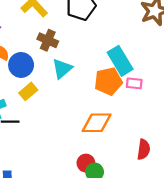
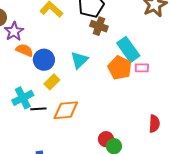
brown cross: (48, 40) -> (99, 26), moved
orange pentagon: (108, 81) -> (120, 68), turned -30
orange diamond: (97, 123) -> (66, 110), moved

